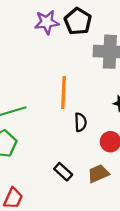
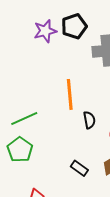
black pentagon: (78, 21) -> (74, 26), turned 30

